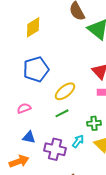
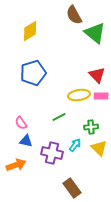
yellow ellipse: (65, 91) -> (79, 95), moved, turned 30
pink semicircle: (24, 108) -> (21, 123), moved, turned -104

